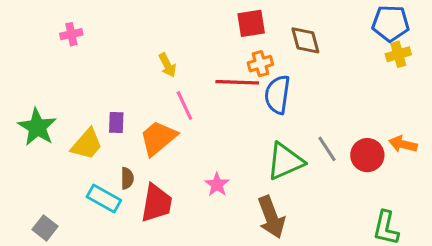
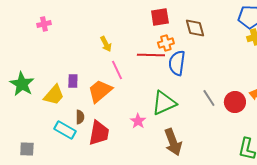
green triangle: (285, 161) -> (164, 103), moved
gray square: (45, 228) -> (27, 149), turned -35

